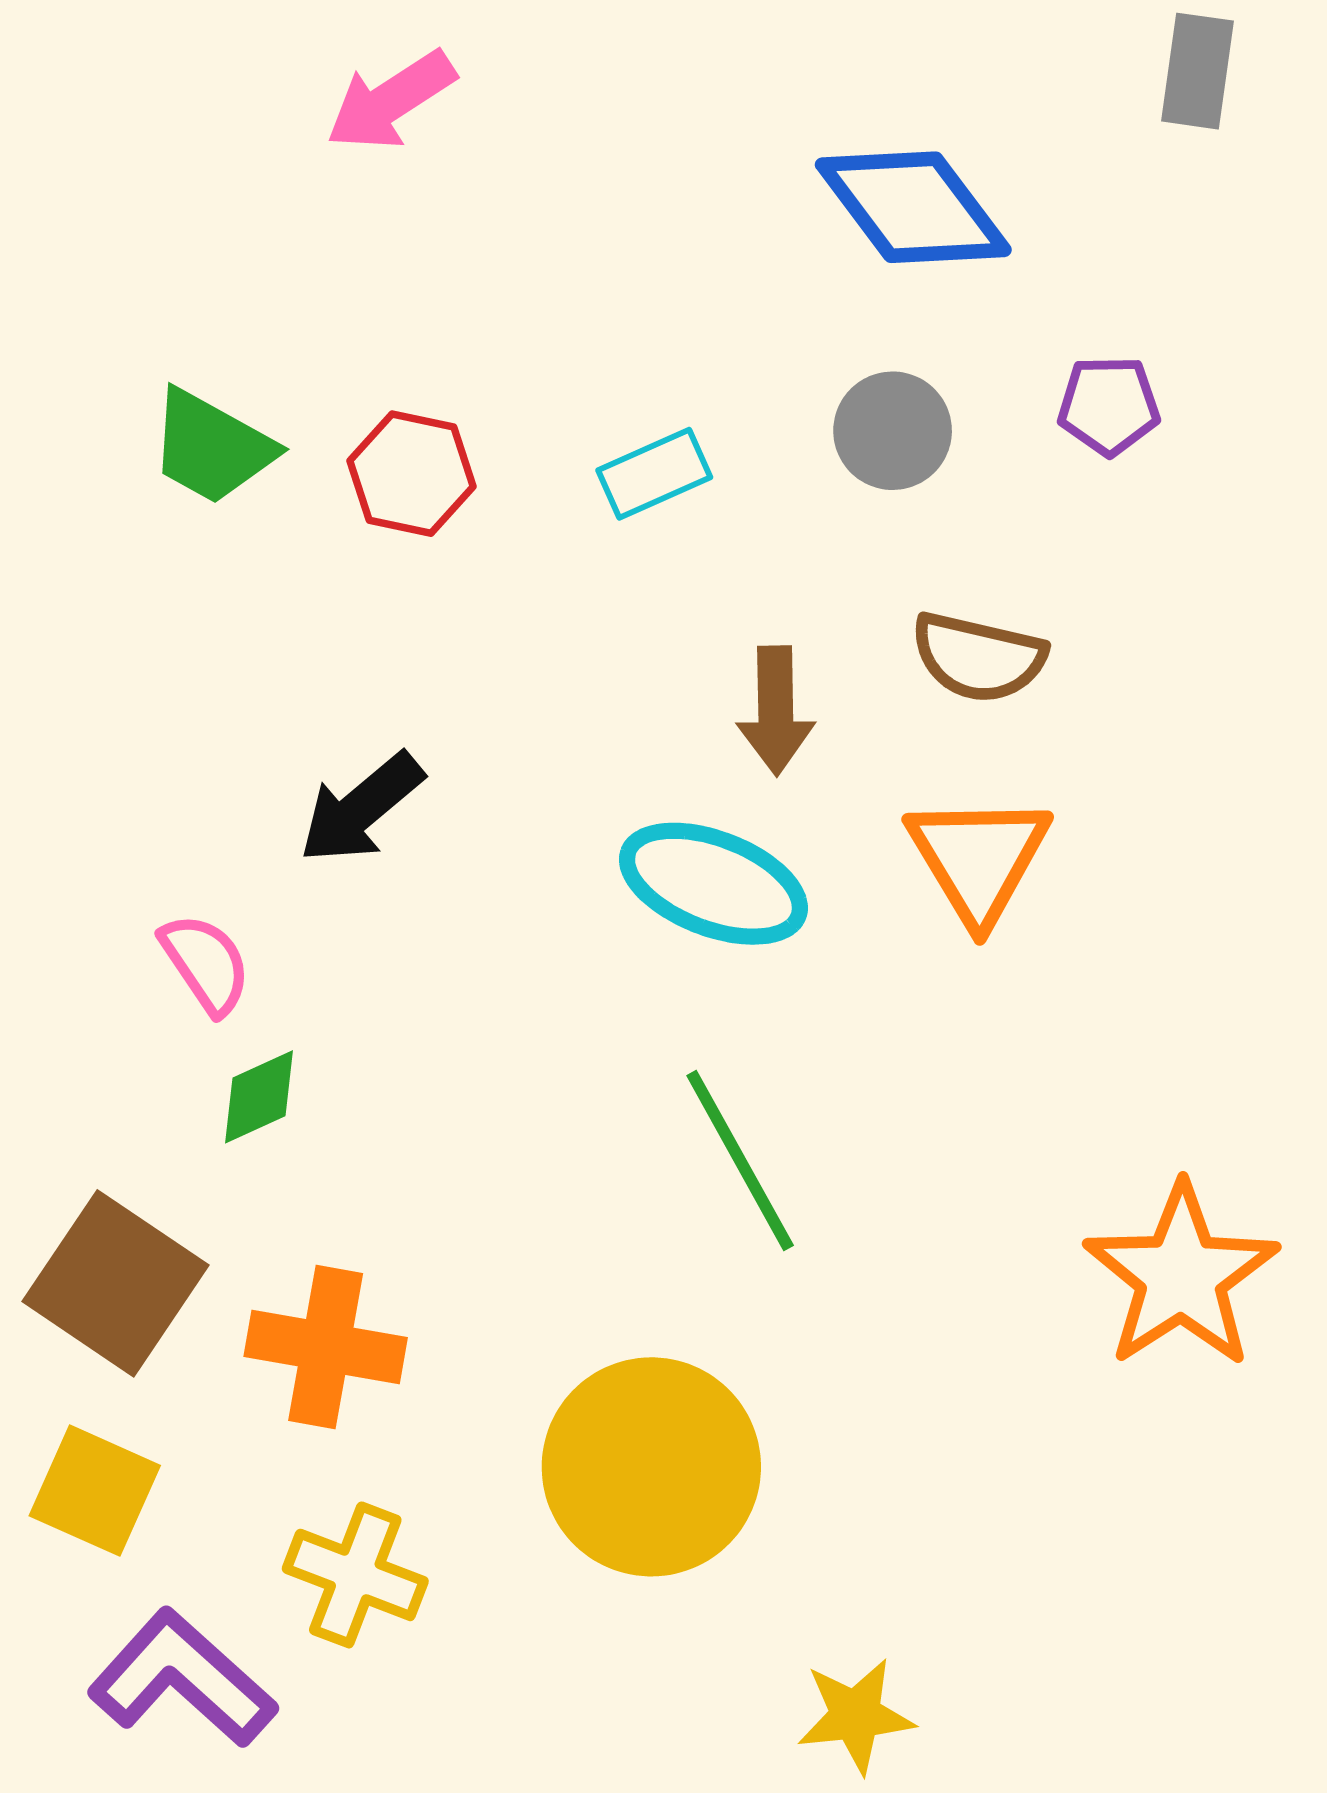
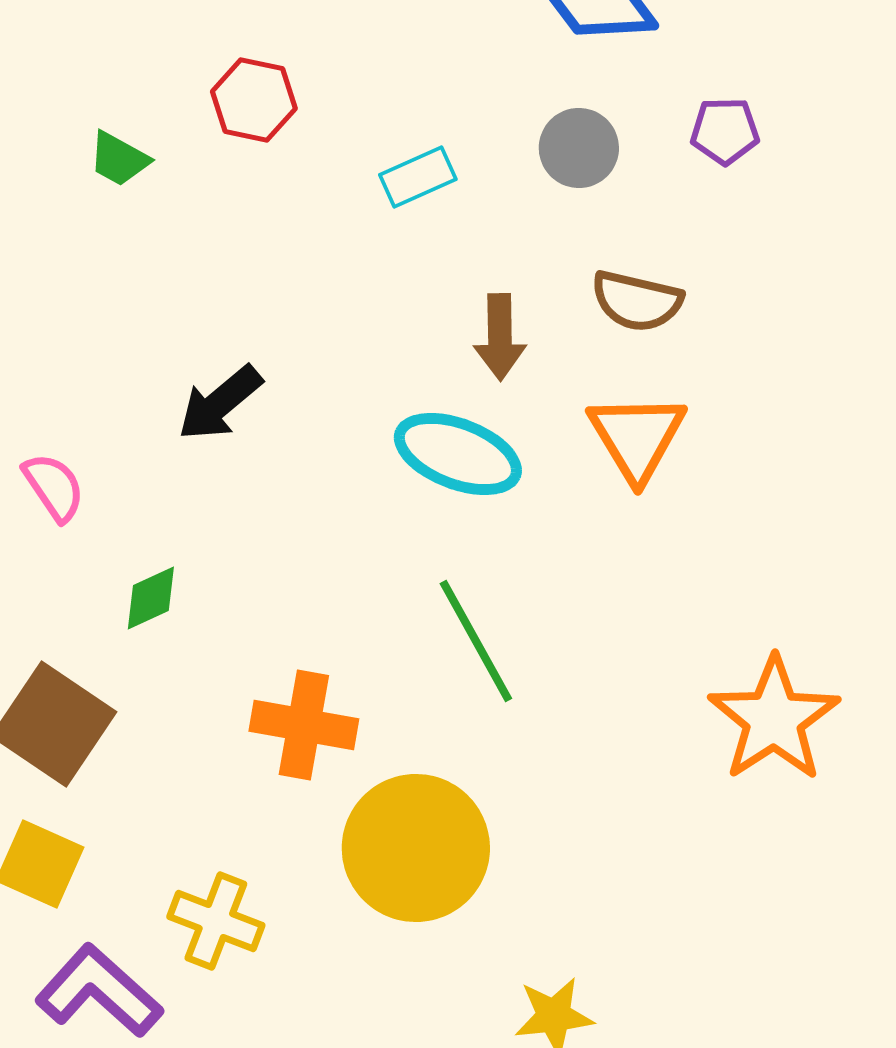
green trapezoid: (212, 447) -> (119, 159), size x0.7
red hexagon: (411, 474) -> (254, 100), moved
pink semicircle: (206, 964) -> (54, 487), moved
orange cross: (326, 1347) -> (304, 725), moved

